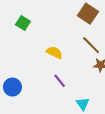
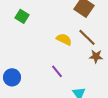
yellow semicircle: (54, 52) -> (64, 39), moved

